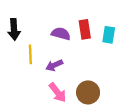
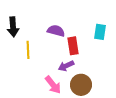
red rectangle: (85, 29) -> (73, 46), moved
purple arrow: (54, 65) -> (66, 66), moved

